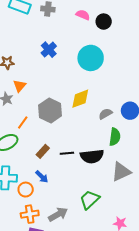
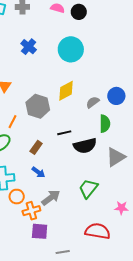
black line: (67, 153) -> (64, 133), moved
orange circle: (26, 190) -> (17, 197), moved
gray arrow: (58, 214) -> (51, 198), moved

